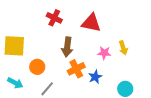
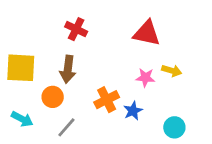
red triangle: (91, 23) -> (147, 33), moved
brown arrow: (67, 47) -> (68, 69), moved
yellow arrow: (123, 48) -> (172, 71), turned -56

